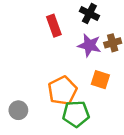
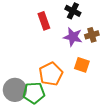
gray circle: (18, 110) -> (15, 90), size x1.5
green pentagon: (76, 114) -> (34, 93), moved

